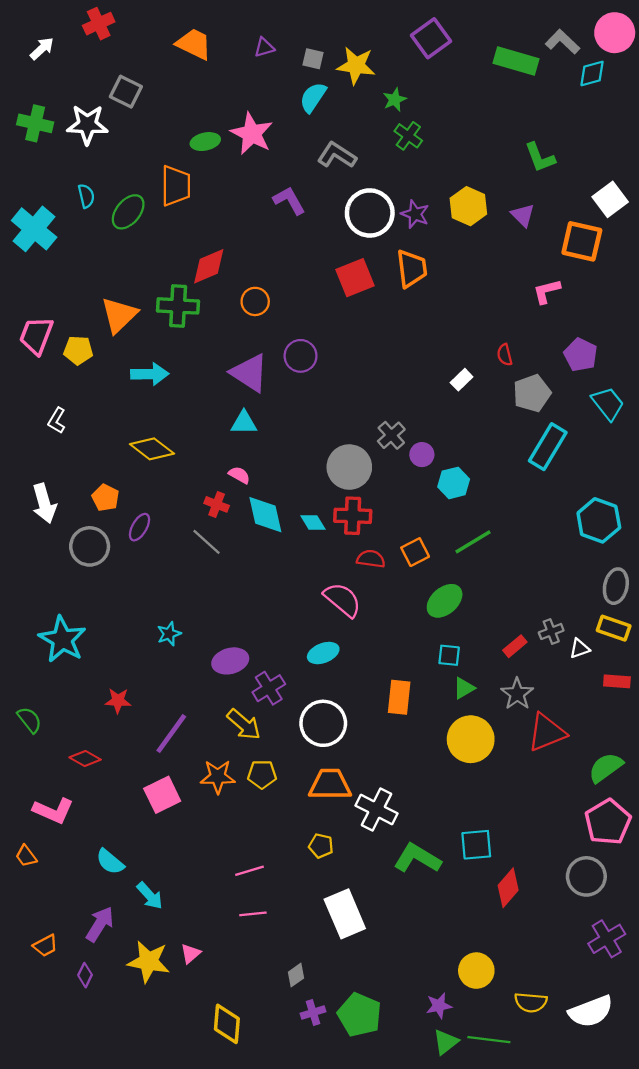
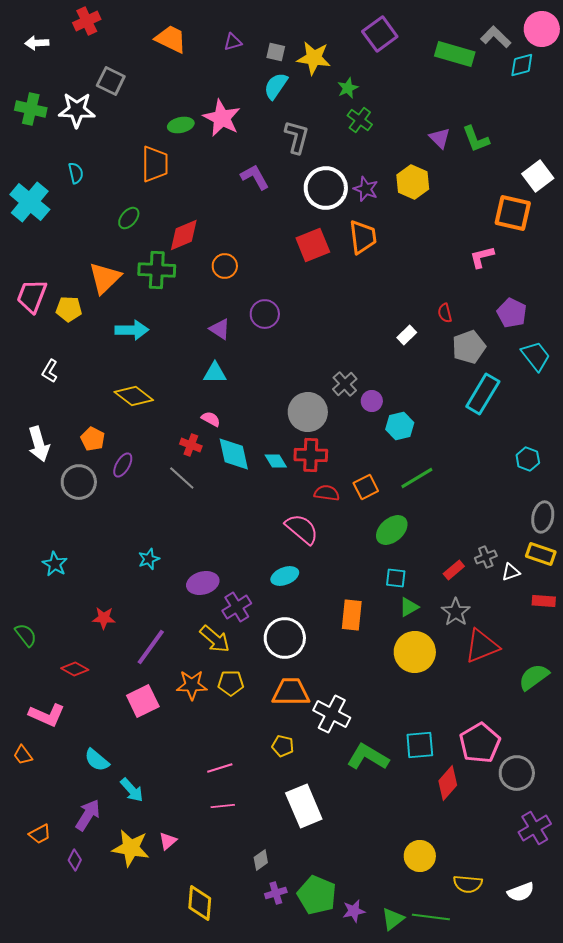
white arrow: (42, 49) -> (37, 43), turned -140
gray L-shape: (337, 155) -> (297, 137), turned 72
green ellipse: (128, 212) -> (129, 218), moved, size x0.7
purple triangle: (523, 215) -> (440, 138), moved
purple triangle: (250, 373) -> (220, 329), size x0.6
cyan hexagon: (599, 520) -> (528, 459), size x0.6
cyan star: (62, 639) -> (55, 564), size x0.6
pink pentagon: (608, 822) -> (480, 743), moved
purple star: (439, 1006) -> (354, 911), moved
white semicircle: (591, 1011) -> (521, 892), size x0.7

